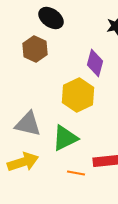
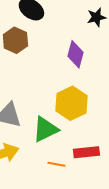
yellow hexagon: (78, 95) -> (71, 103), moved

